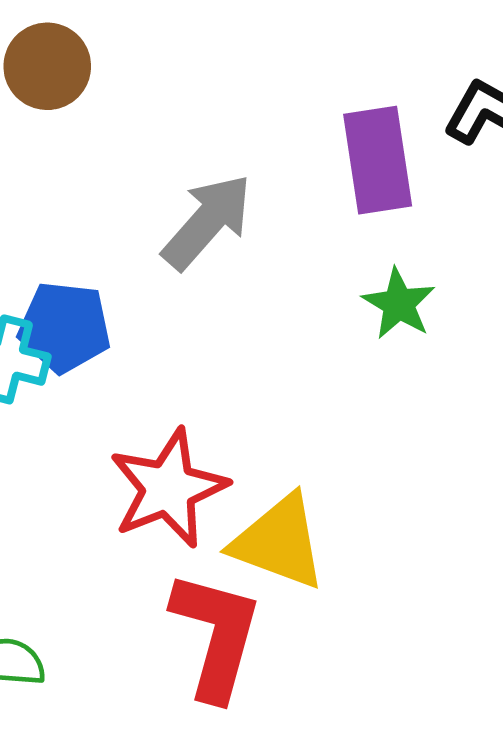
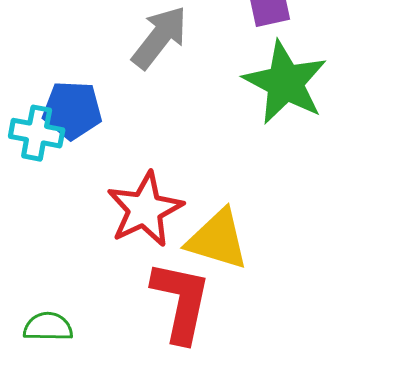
green star: (399, 304) -> (285, 83), size x1.8

